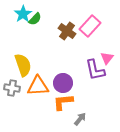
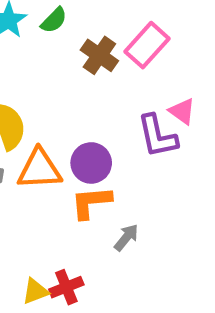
green semicircle: (35, 19) -> (54, 20), moved
pink triangle: (107, 58) -> (182, 111), turned -32

